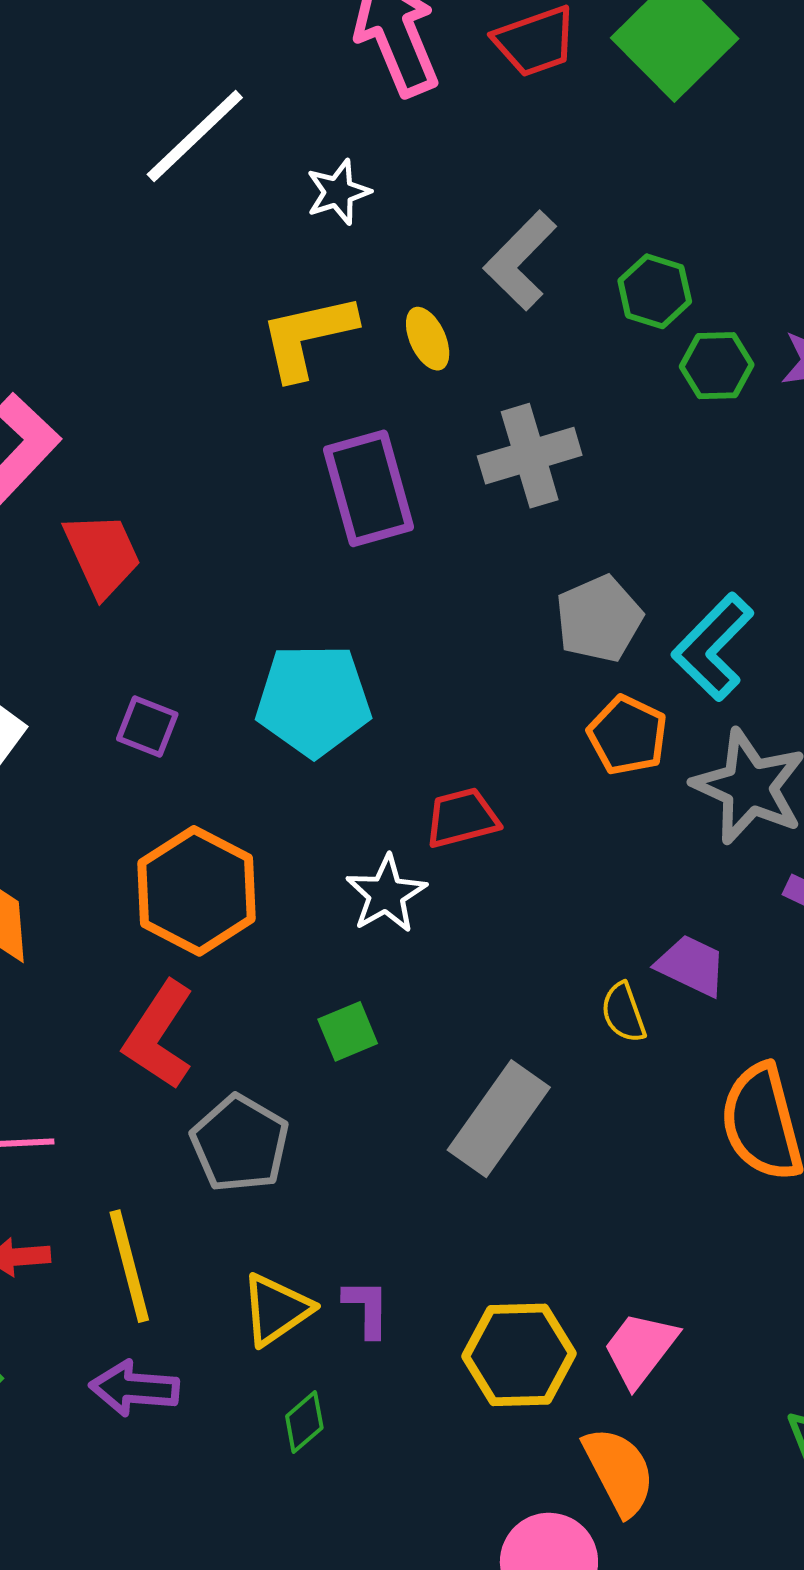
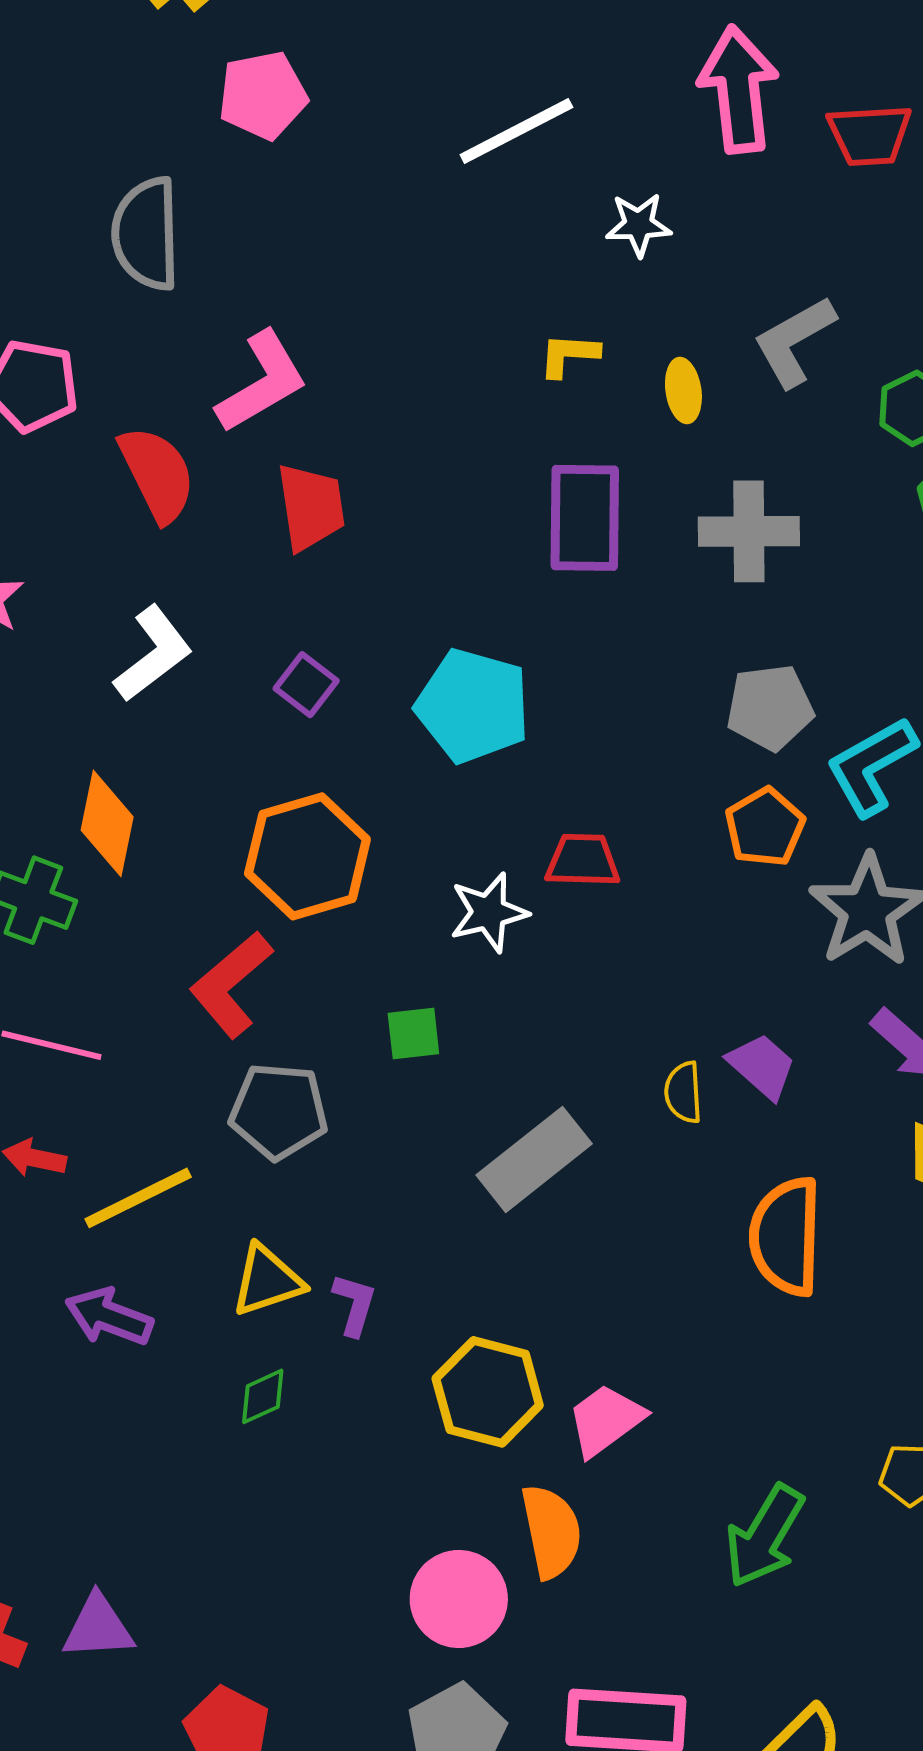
yellow L-shape: (308, 336) -> (569, 355), size x0.6
gray pentagon: (240, 1144) -> (279, 1111), turned 30
yellow line: (129, 1266) -> (138, 1198), turned 62

